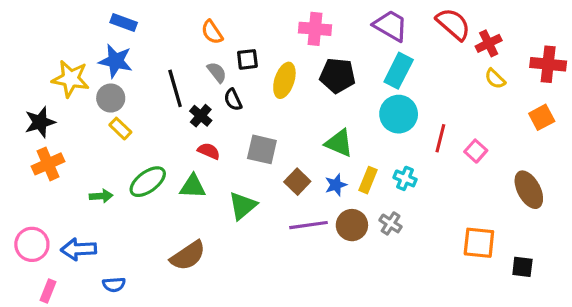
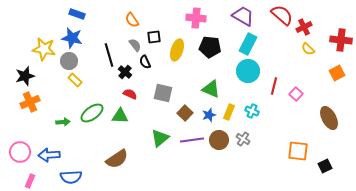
green triangle: (243, 206) -> (160, 138), moved
black square: (522, 267) -> (325, 166), turned -32
blue semicircle: (114, 285) -> (71, 177), size x1.5

